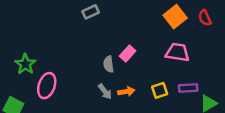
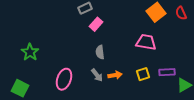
pink trapezoid: (177, 52) -> (146, 42), moved
pink rectangle: (128, 53) -> (96, 24), moved
pink ellipse: (47, 86) -> (64, 79), moved

